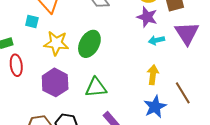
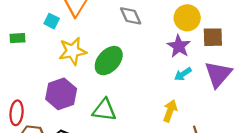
cyan arrow: (156, 40) -> (183, 74), turned -35
yellow star: (56, 43) -> (73, 51), turned -30
red ellipse: (16, 65) -> (17, 113), moved

